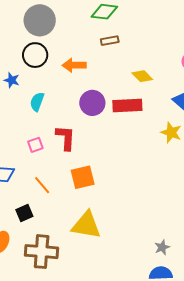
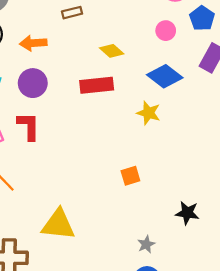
purple circle: (92, 103) -> (33, 83), moved
orange square: (83, 177) -> (130, 176), moved, size x0.7

